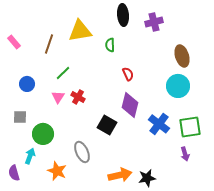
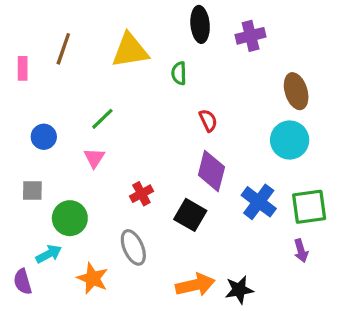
pink rectangle: (14, 42) -> (23, 68), turned 40
brown line: (49, 44) -> (63, 49), moved
red cross: (78, 97) -> (141, 194), moved, turned 32
black square: (107, 125) -> (190, 215), moved
cyan arrow: (30, 156) -> (49, 254), turned 42

